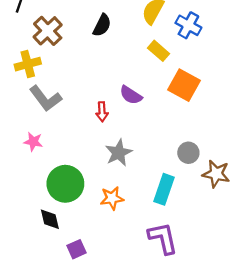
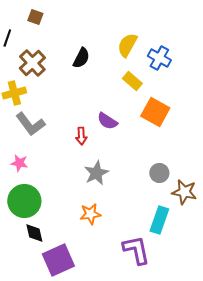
green circle: (65, 184) -> (24, 201), moved
cyan rectangle: (164, 189) -> (159, 220), moved
purple square: (76, 249) -> (58, 260), size x1.8

